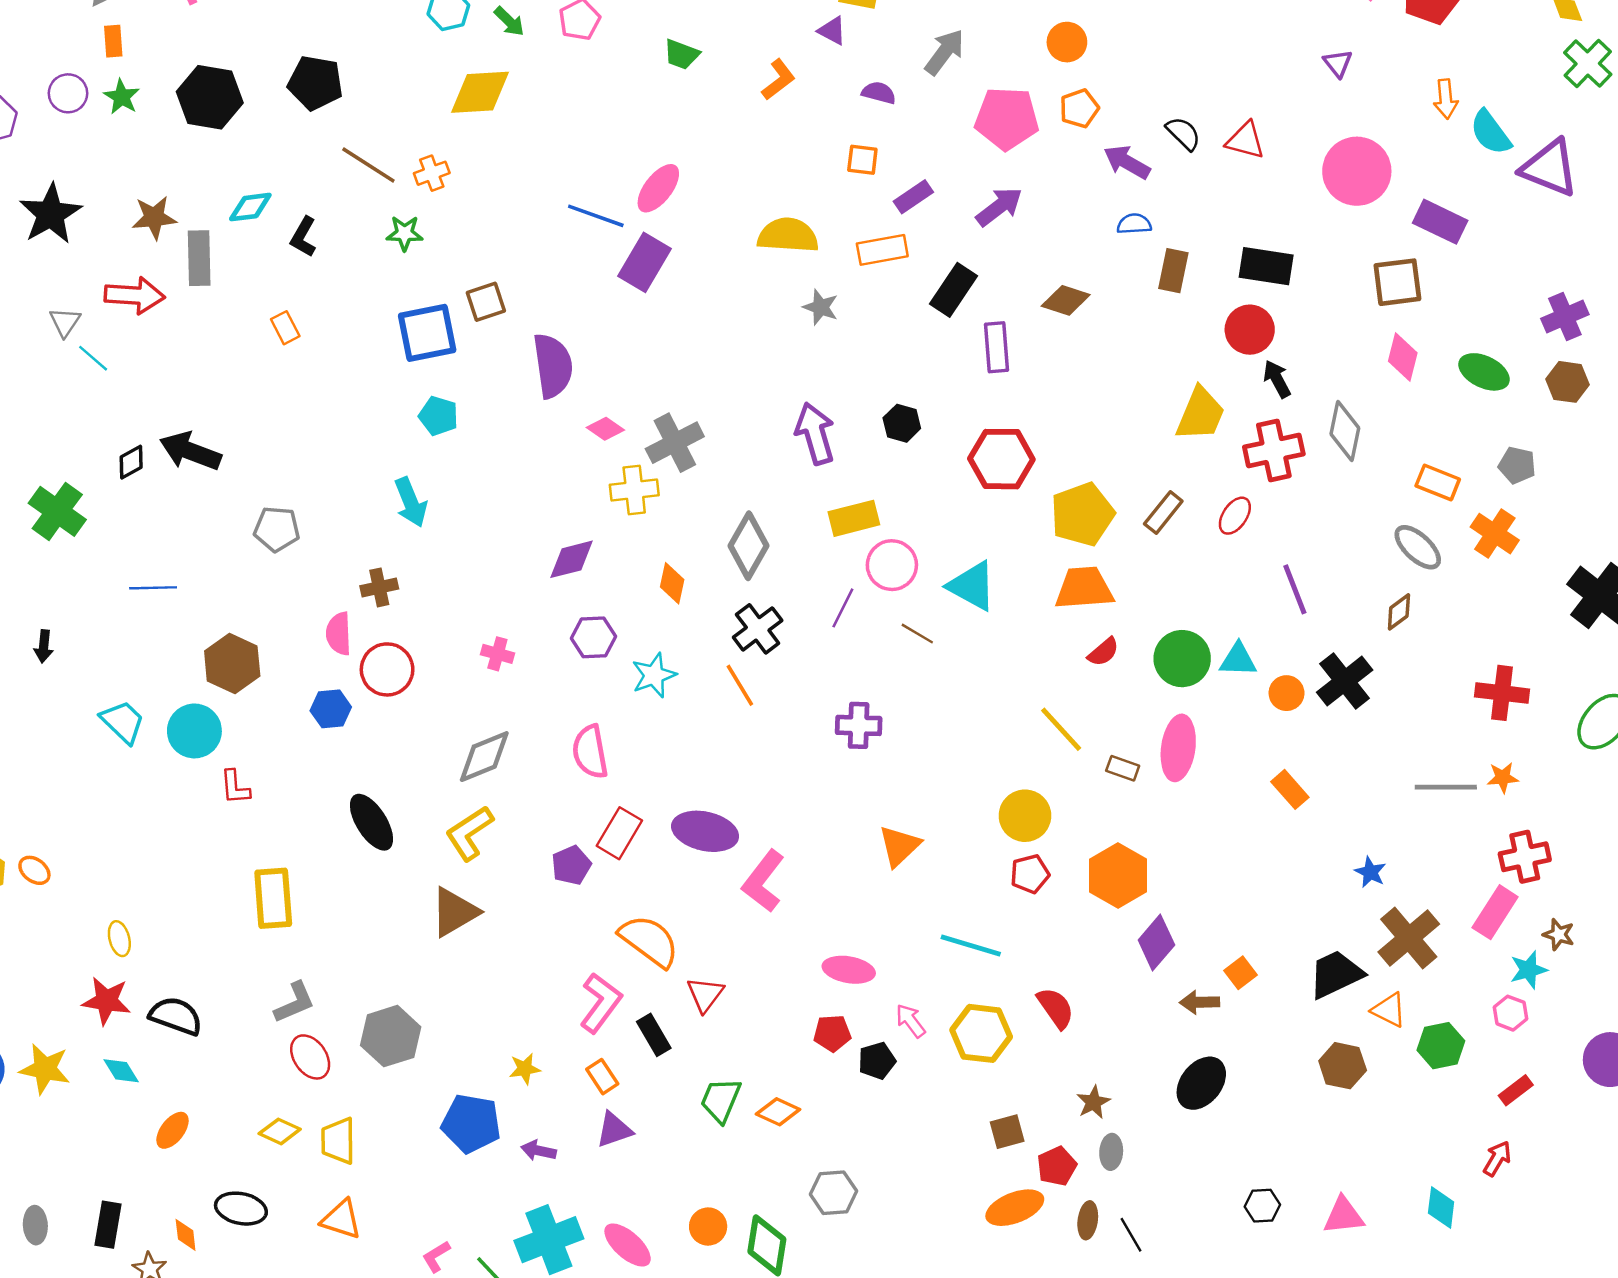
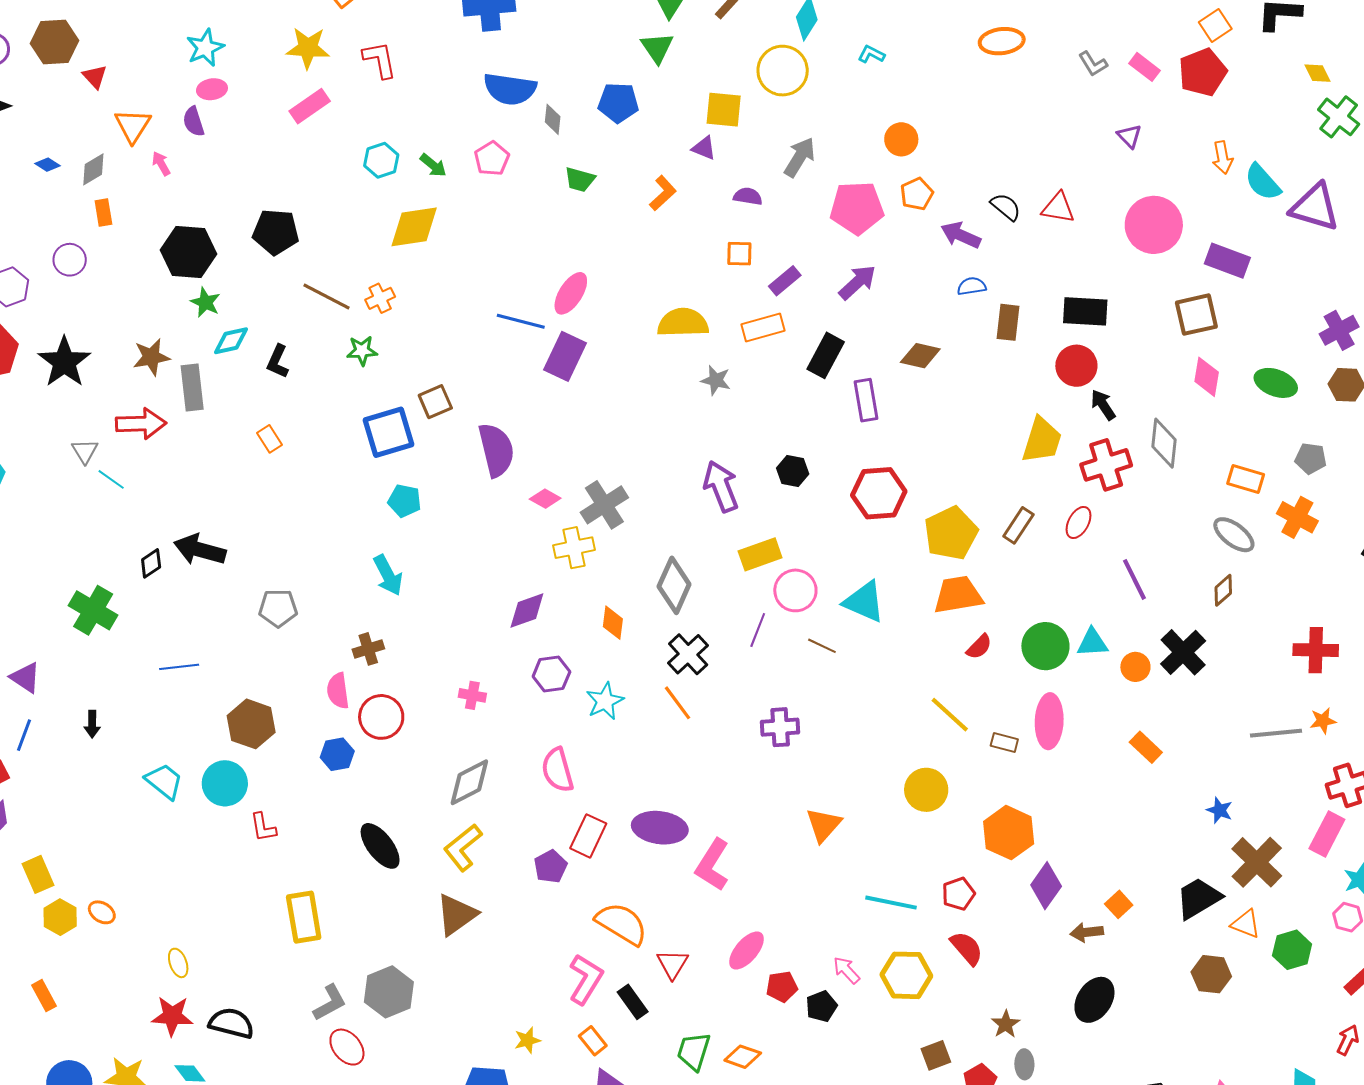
green star: (122, 97) -> (205, 302), moved
red pentagon: (1030, 874) -> (958, 894), moved
pink ellipse: (849, 970) -> (746, 951), moved, turned -54
gray hexagon: (391, 1036) -> (389, 992), moved

